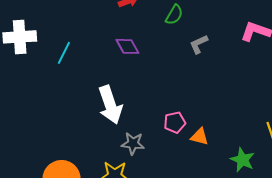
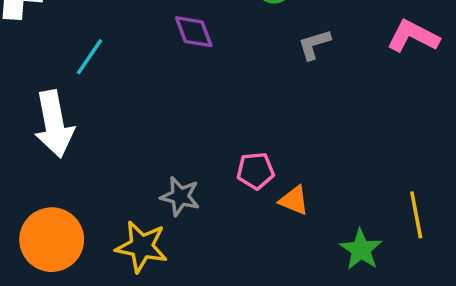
cyan line: (64, 53) -> (90, 57), moved
white arrow: (110, 105) -> (54, 124), moved

